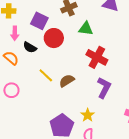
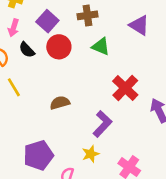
red cross: (97, 57) -> (125, 88), moved
yellow line: (46, 75) -> (14, 87), moved
yellow star: (88, 115) -> (91, 154), moved

